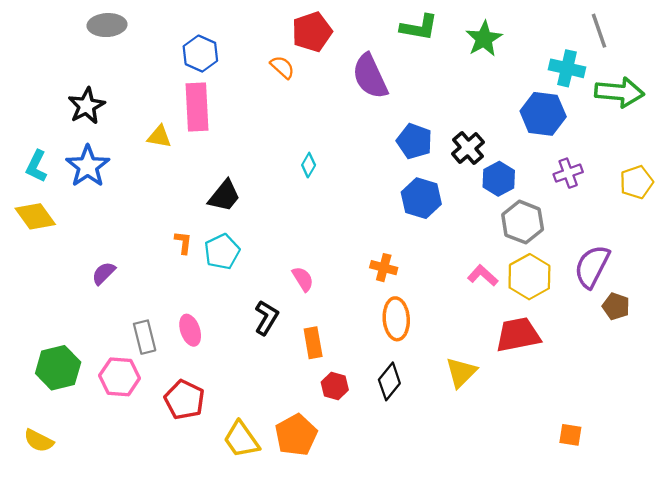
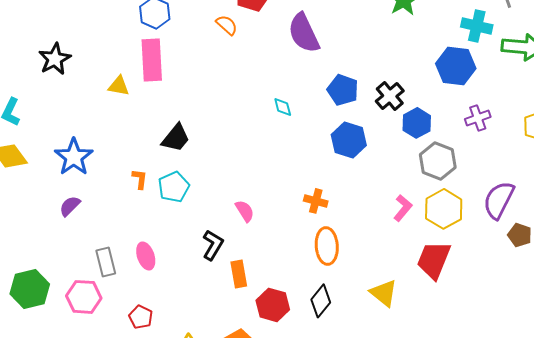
cyan diamond: (309, 165) -> (283, 107), moved, turned -45
blue star: (88, 166) -> (74, 157), moved
pink L-shape: (483, 276) -> (403, 208), turned 88
red trapezoid: (518, 335) -> (434, 260), turned -57
orange rectangle: (313, 343) -> (239, 274), moved
yellow triangle: (461, 372) -> (384, 293), turned -36
red hexagon: (335, 386) -> (273, 305), size x1.4
red pentagon: (184, 400) -> (141, 317), size x0.7

